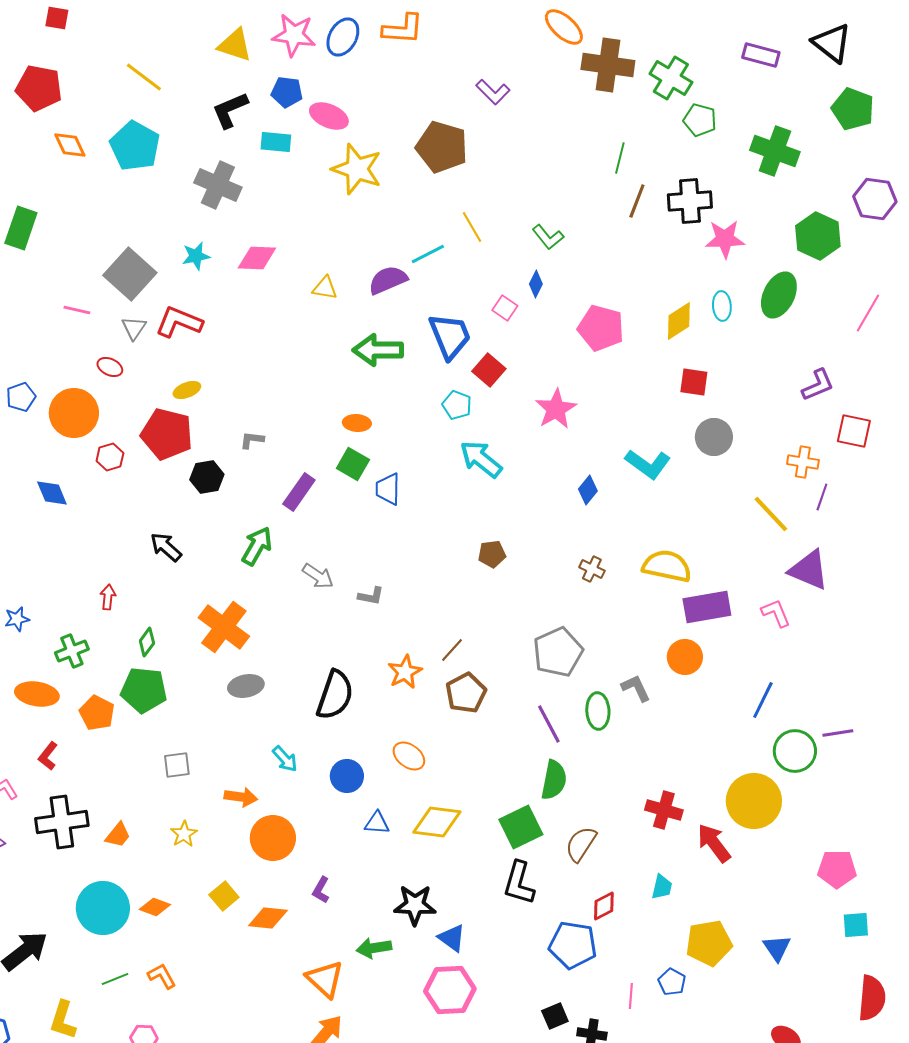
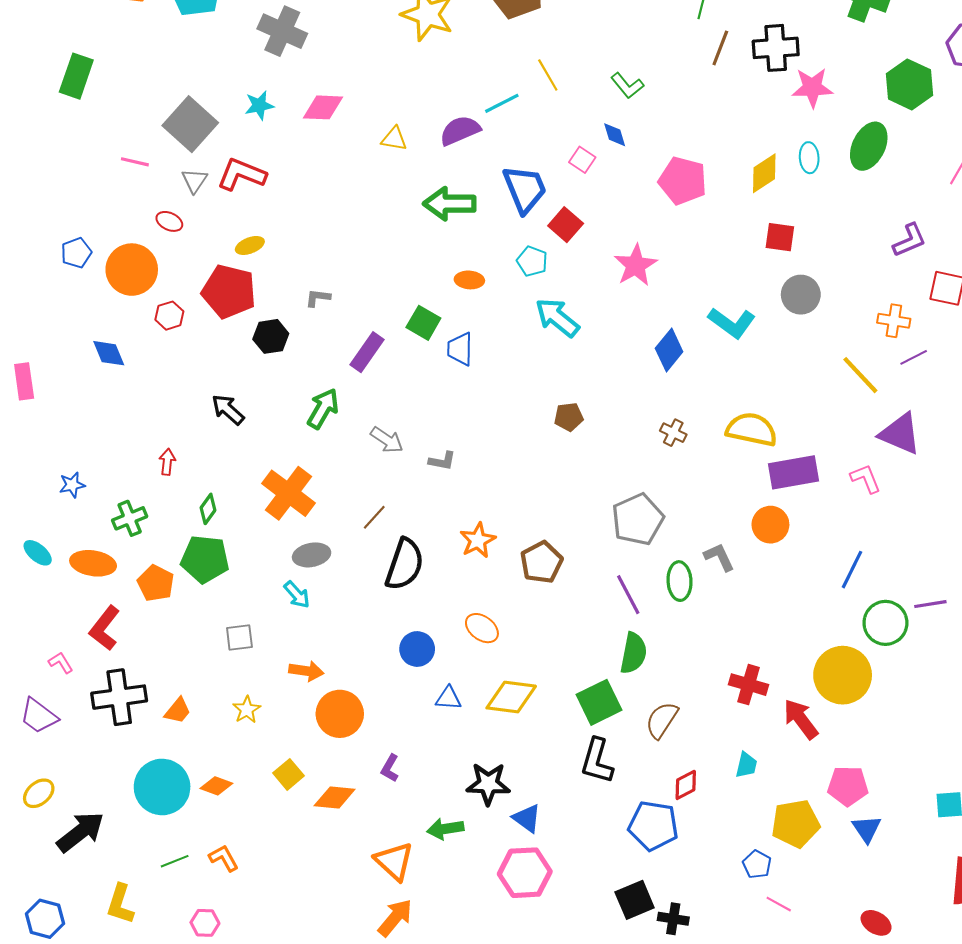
blue diamond: (536, 284) -> (615, 135), turned -44
orange ellipse: (357, 423) -> (469, 280), moved
blue diamond: (588, 490) -> (669, 350), size x1.4
purple line: (822, 497) -> (914, 357), turned 44
brown line: (452, 650) -> (374, 517), moved
red L-shape: (48, 756) -> (105, 628), size x1.5
cyan arrow: (285, 759) -> (297, 595), moved
pink pentagon: (837, 869) -> (848, 786), moved
pink line: (631, 996) -> (779, 904), moved, turned -65
black square: (555, 1016) -> (635, 900), size x1.4

